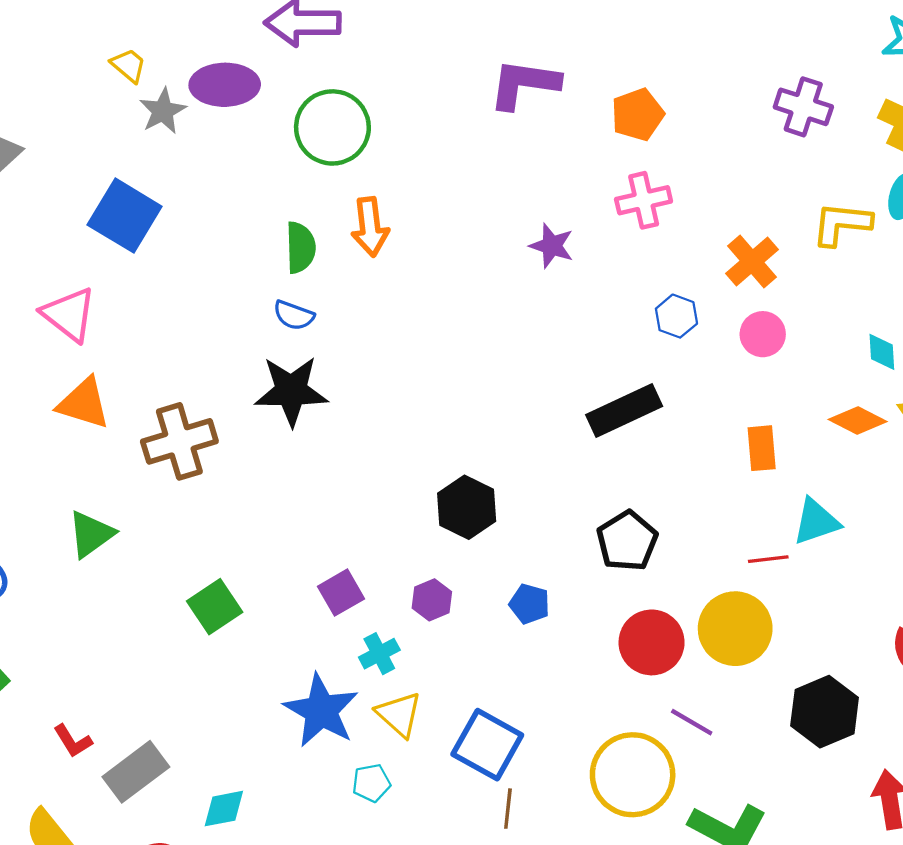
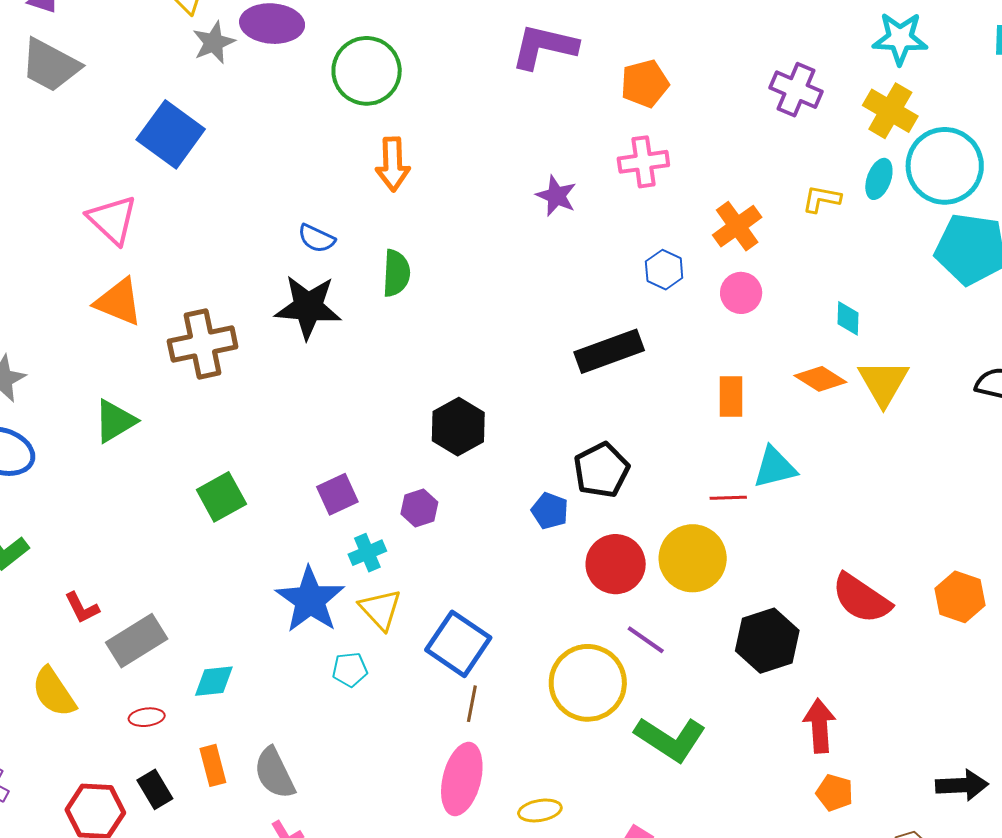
yellow L-shape: (842, 224) -> (822, 199), size x0.7
green semicircle: (301, 247) -> (396, 273), moved
blue pentagon: (529, 604) -> (550, 511), moved

